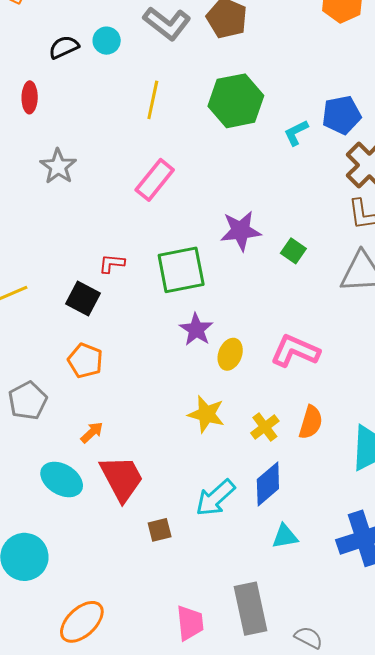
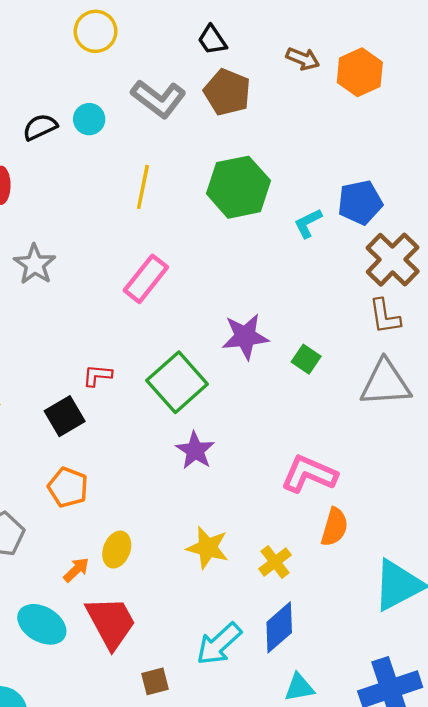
green square: (181, 270) -> (177, 382), turned -30
black square: (83, 299) -> (65, 416), turned 32
yellow ellipse: (230, 354) -> (117, 550), moved
orange semicircle: (311, 422) -> (334, 527), moved

